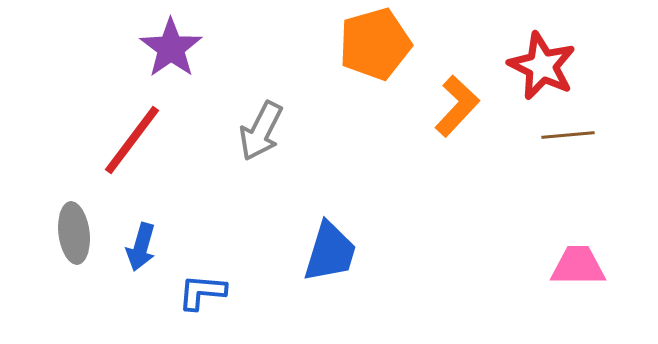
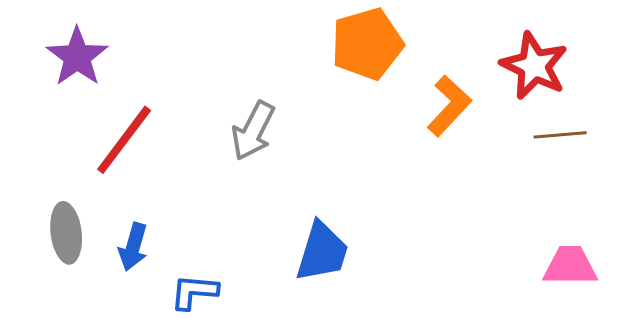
purple star: (171, 48) -> (77, 57), moved

